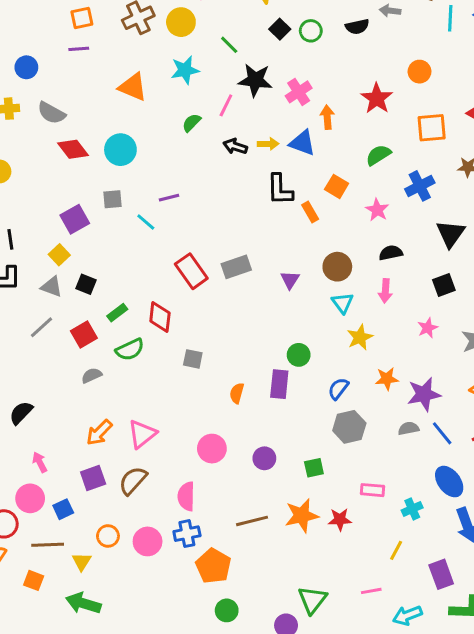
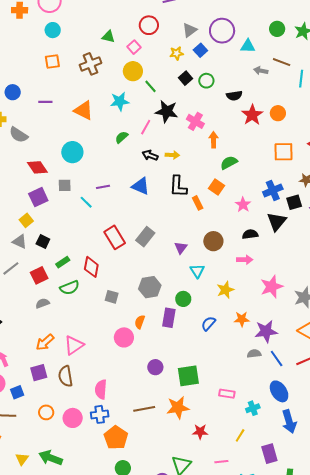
yellow circle: (181, 22) -> (133, 71), moved
black semicircle: (357, 27) -> (234, 96), moved
purple line: (79, 49) -> (45, 102), moved
pink cross: (299, 92) -> (195, 121), turned -30
red star: (377, 98) -> (252, 115), moved
gray semicircle: (51, 113) -> (19, 135), moved
blue triangle: (302, 143) -> (141, 186), moved
red diamond: (73, 149) -> (37, 167), moved
green semicircle: (378, 155) -> (229, 163), moved
black triangle: (451, 234) -> (277, 222), moved
gray rectangle: (236, 267) -> (145, 237), turned -36
black square: (444, 285) -> (294, 202), moved
pink arrow: (385, 291) -> (245, 260), turned -98
cyan triangle: (343, 303) -> (197, 271), moved
pink star: (428, 328) -> (272, 287), size x1.6
gray hexagon: (349, 427) -> (150, 287), moved
pink circle: (212, 449) -> (124, 337), moved
green square: (314, 468) -> (188, 376), size x1.6
brown semicircle: (133, 481) -> (66, 376), turned -55
red star: (340, 519) -> (200, 432), moved
yellow triangle: (82, 562) -> (22, 459), moved
green arrow: (83, 603) -> (51, 458), moved

